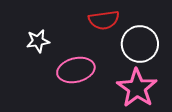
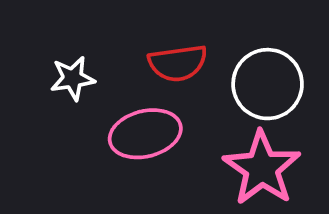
red semicircle: (104, 20) -> (178, 63), moved

